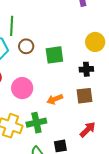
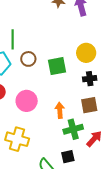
yellow circle: (95, 42) -> (86, 53), moved
orange arrow: (55, 99) -> (60, 110), turned 112
green cross: (36, 123) -> (73, 129), moved

